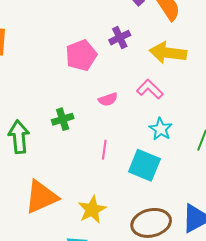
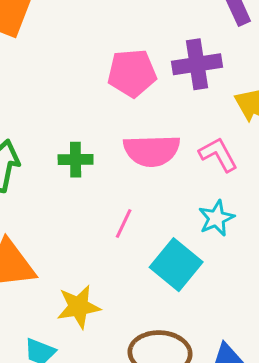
purple cross: (120, 38) -> (197, 64), size x1.4
pink semicircle: (108, 99) -> (152, 151), size x1.8

